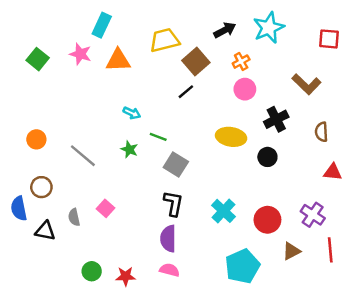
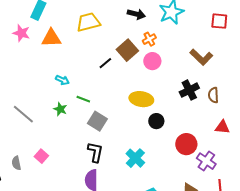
black arrow: (225, 30) -> (136, 14), turned 42
brown square: (196, 62) -> (127, 50), moved
black cross: (276, 119) -> (189, 90), moved
black circle: (267, 157) -> (156, 121), moved
red circle: (267, 220) -> (186, 144), moved

